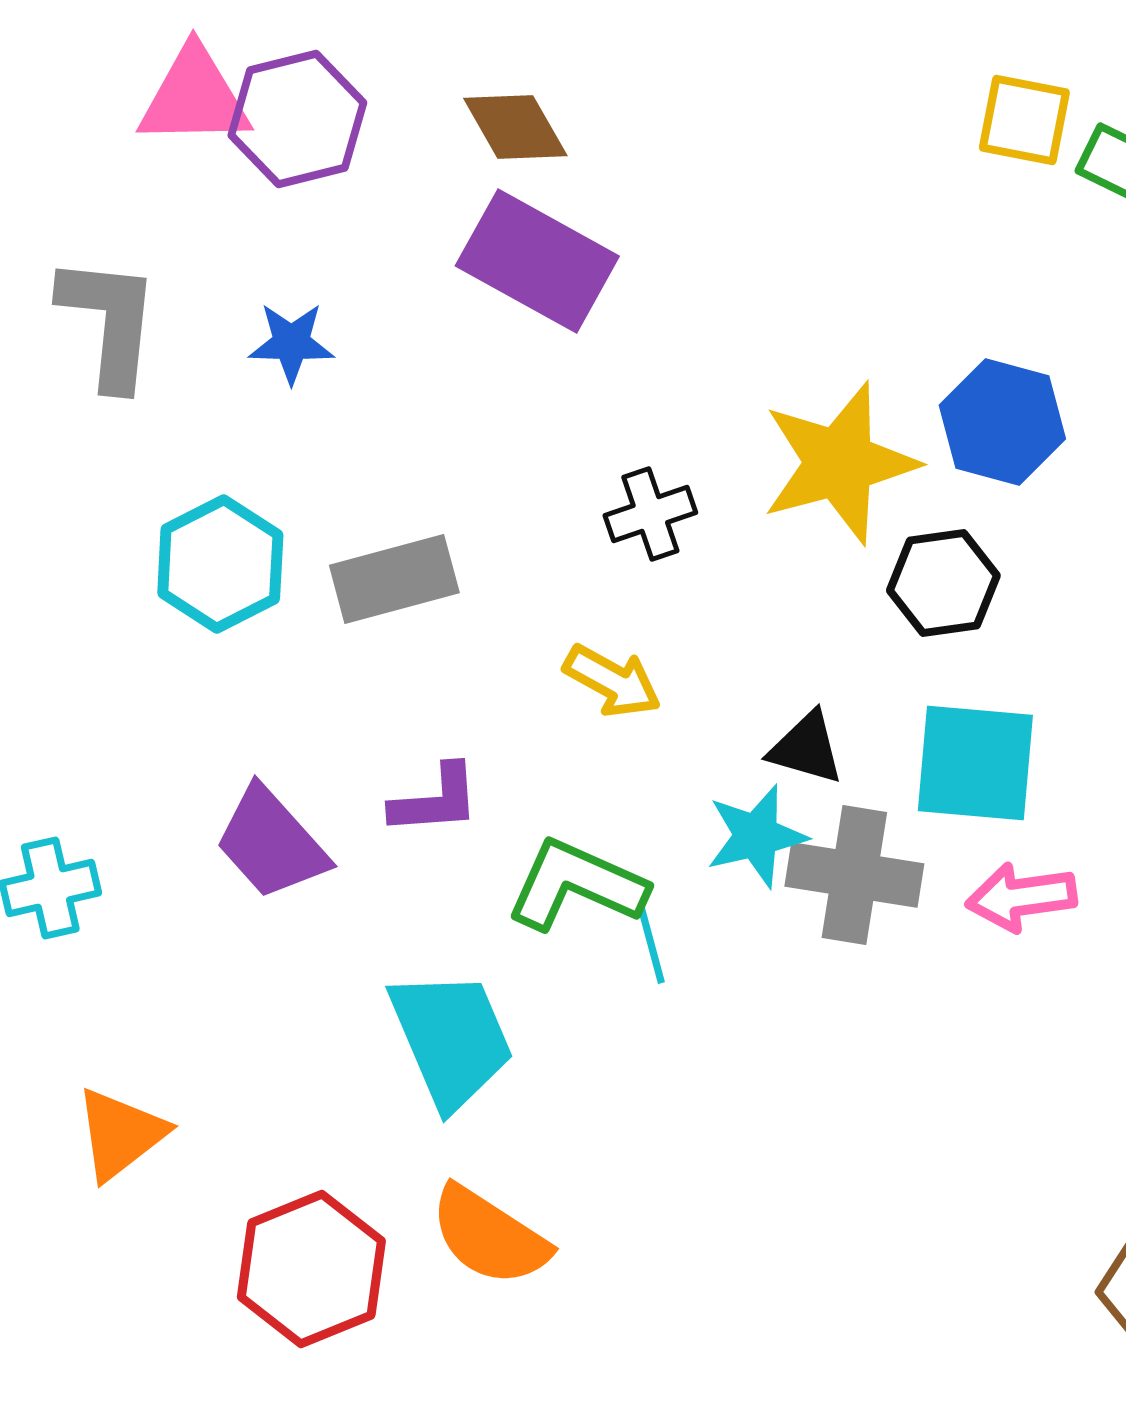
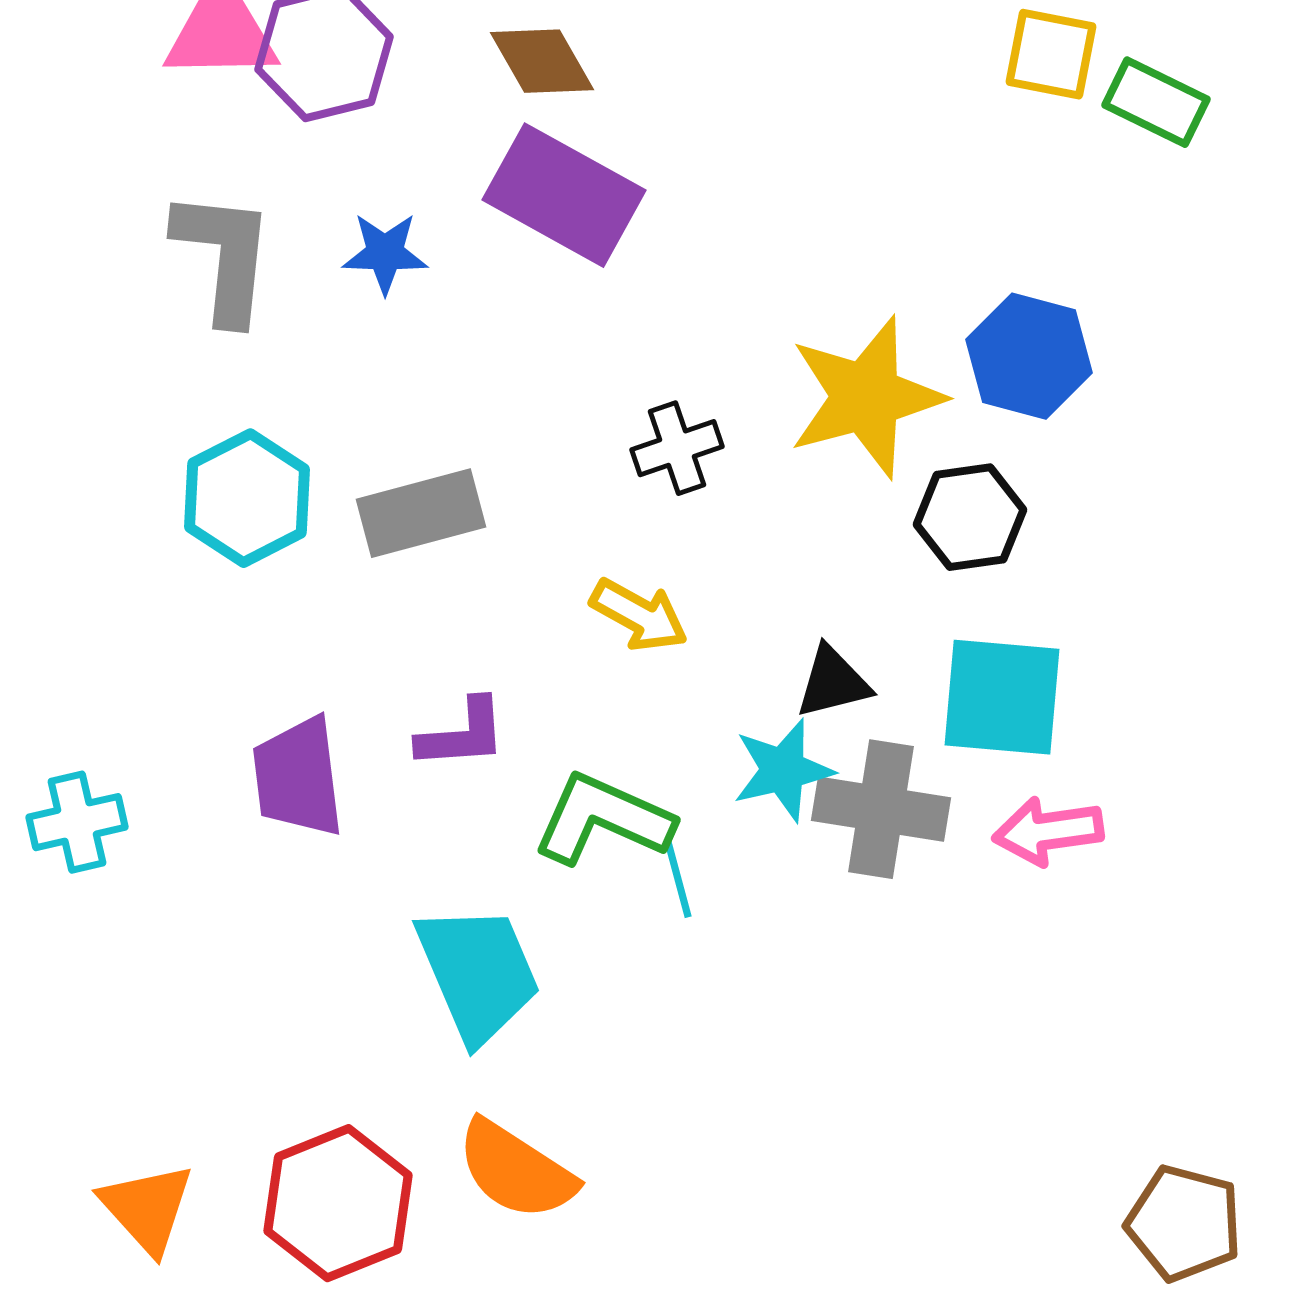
gray L-shape: (109, 322) -> (224, 256), moved
blue star: (291, 343) -> (385, 253), moved
black triangle: (806, 748) -> (833, 682), turned -30
purple trapezoid: (271, 843) -> (298, 777), turned 35
orange triangle: (120, 1134) -> (147, 1208), moved, turned -34

